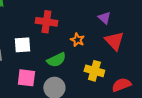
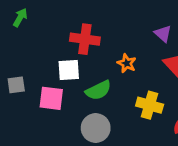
white square: (22, 45) -> (69, 70), moved
pink square: (26, 78) -> (51, 98), moved

